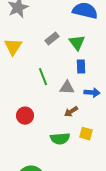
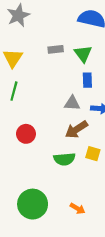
gray rectangle: (52, 39) -> (56, 49), turned 32
green line: (43, 77) -> (14, 91), moved, turned 36
brown arrow: (71, 112) -> (76, 129), size x1.5

